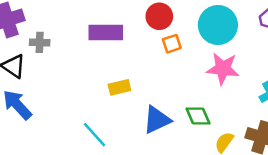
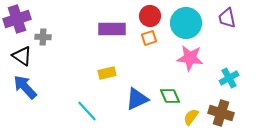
red circle: (159, 16) -> (150, 16), moved
purple rectangle: (106, 32) -> (112, 29), moved

